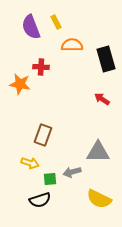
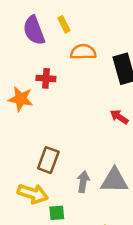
yellow arrow: (30, 163) -> (33, 194), size x1.4
gray arrow: (72, 172) -> (83, 182), moved, turned 114

